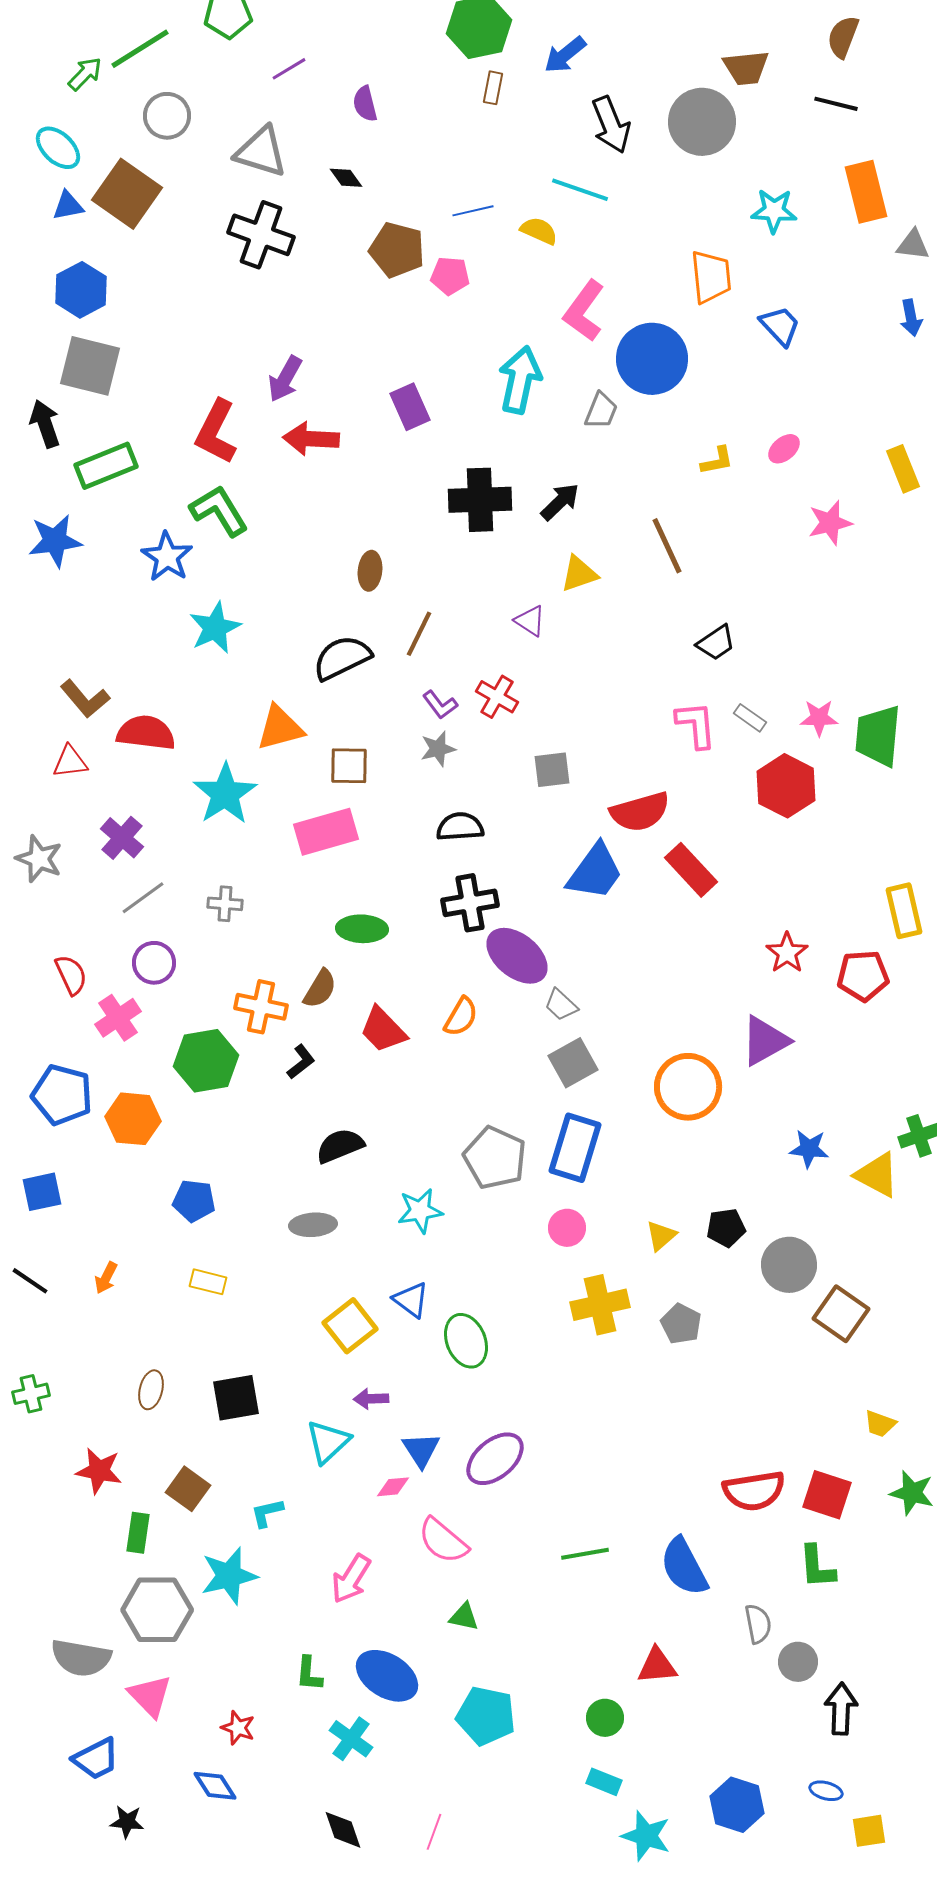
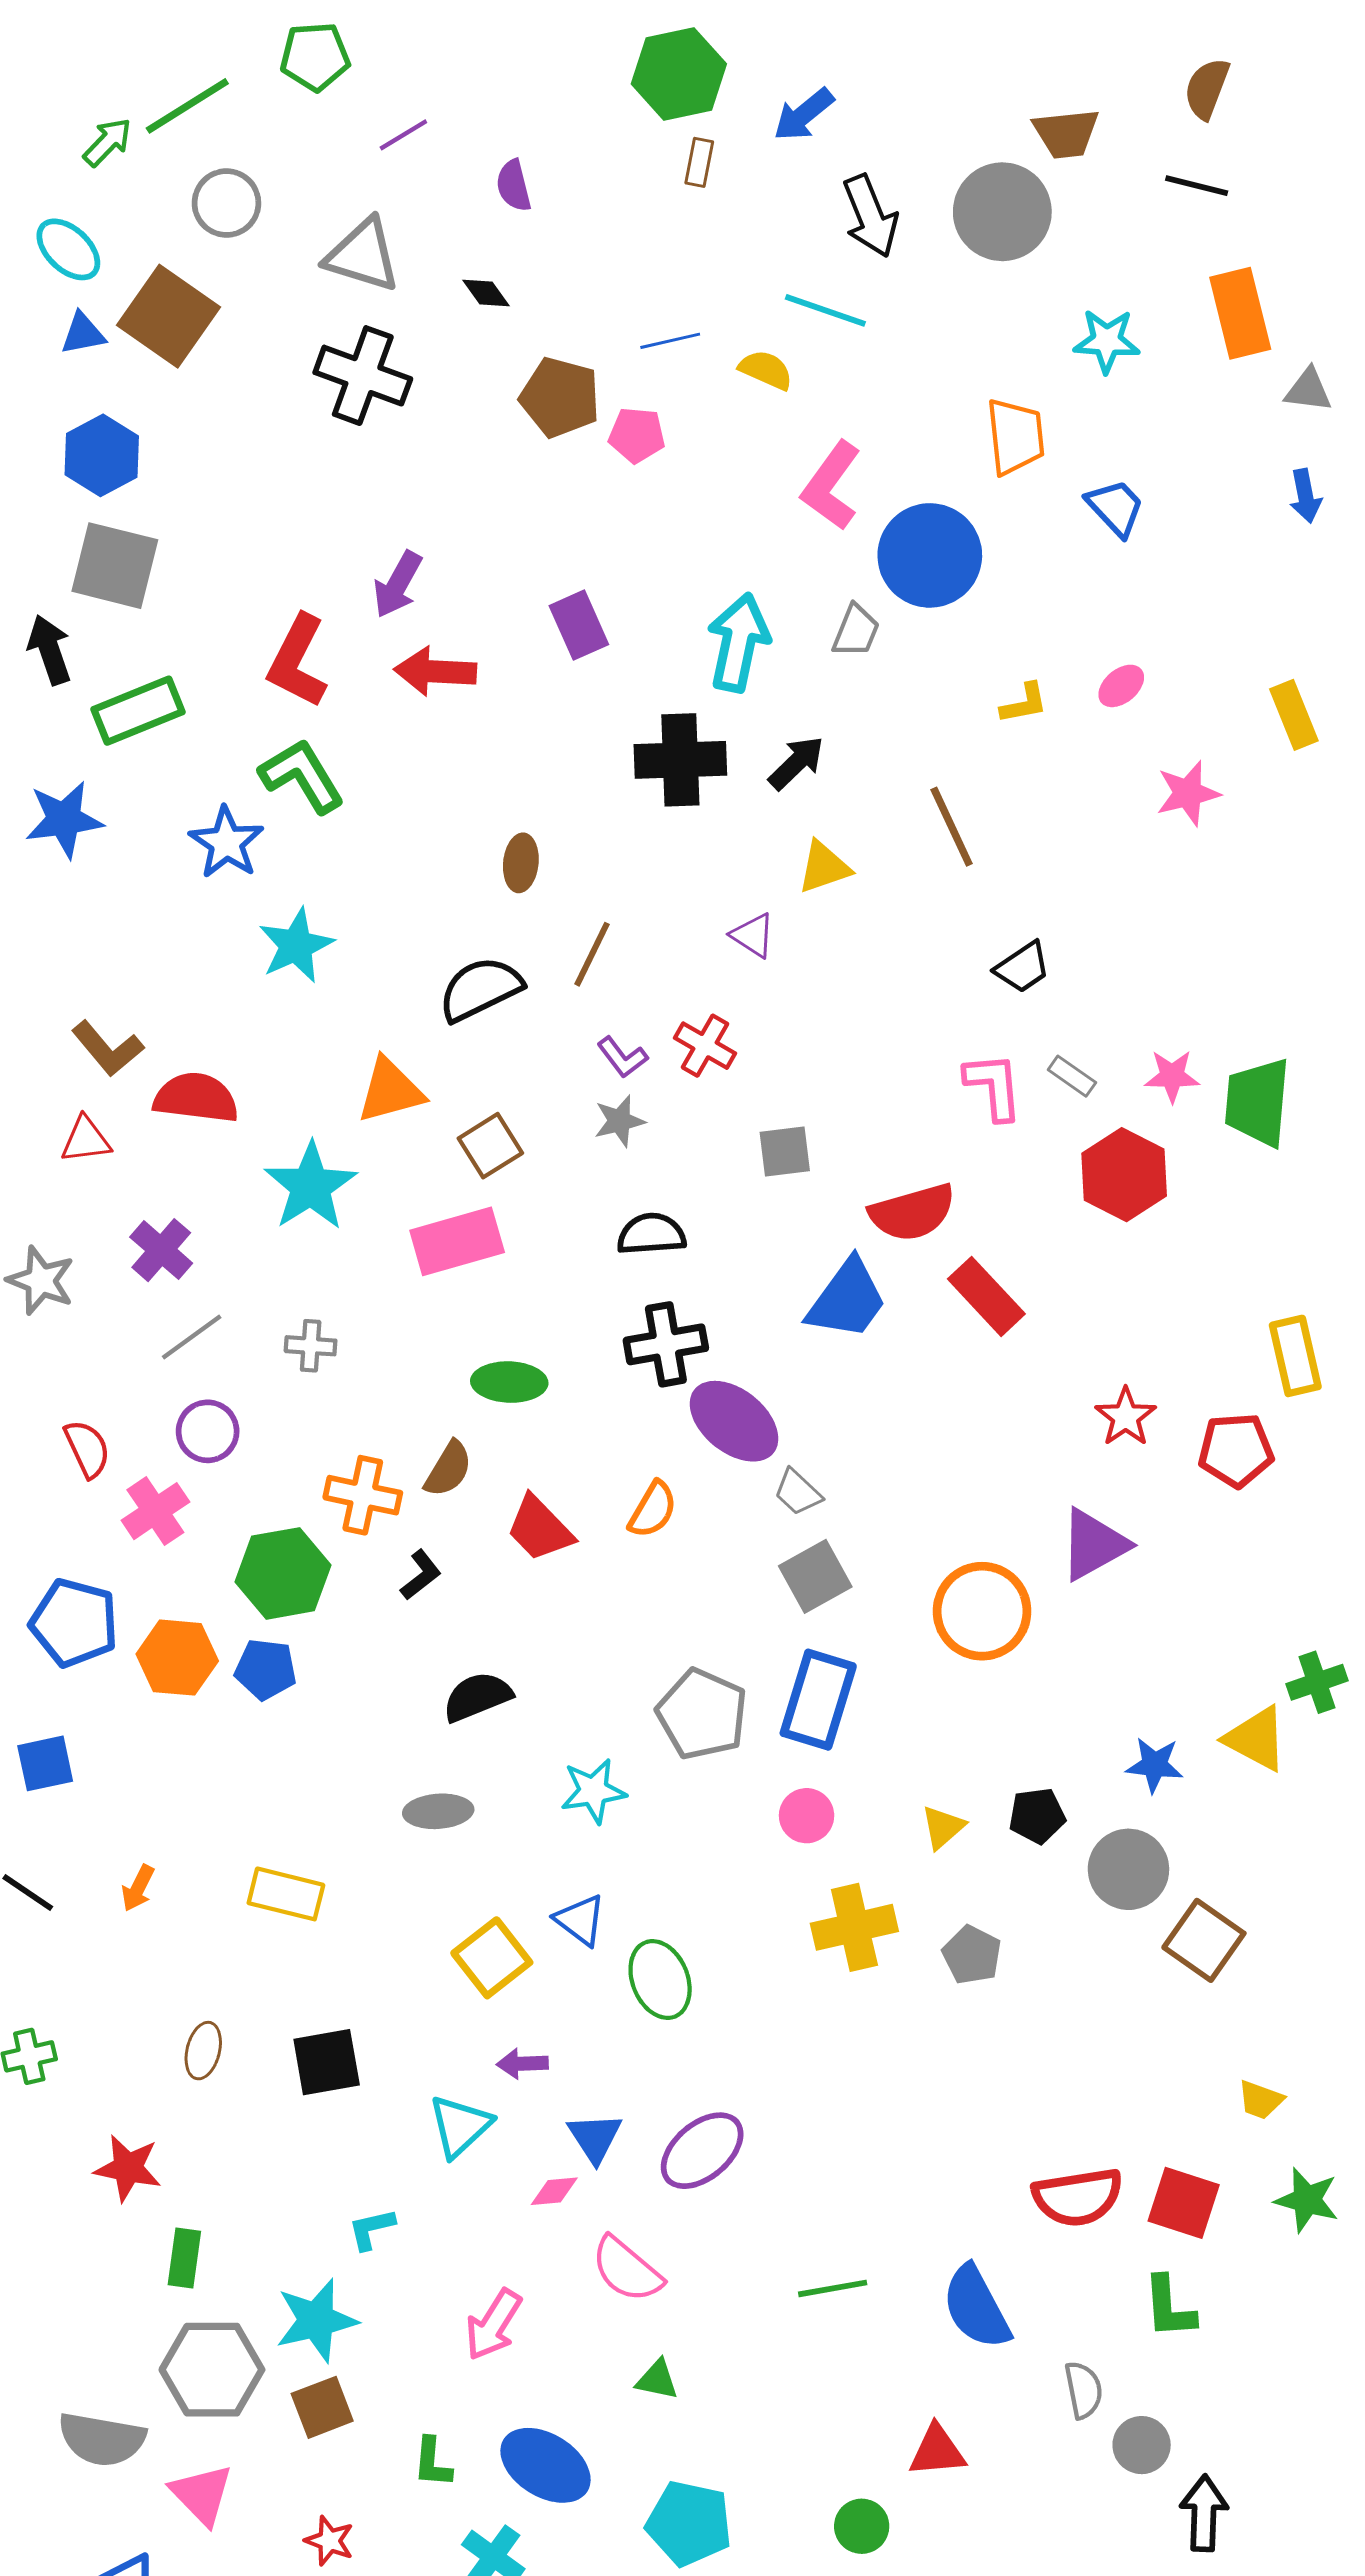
cyan arrow: (520, 380) -> (738, 642), moved
brown square: (349, 766) -> (490, 1146), turned -33
blue star: (809, 1149) -> (1155, 1765), moved
blue pentagon: (194, 1201) -> (266, 1669), moved
yellow rectangle: (208, 1282) -> (286, 1894), size x1.4
brown square: (188, 1489) -> (322, 2407), moved, turned 33

